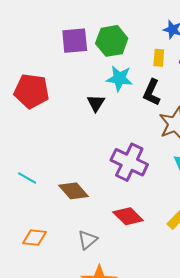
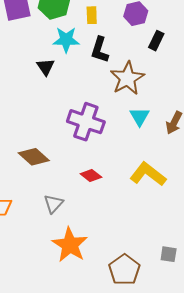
yellow rectangle: (159, 58) -> (92, 15), moved
red diamond: (128, 216) -> (91, 176), size x0.7

